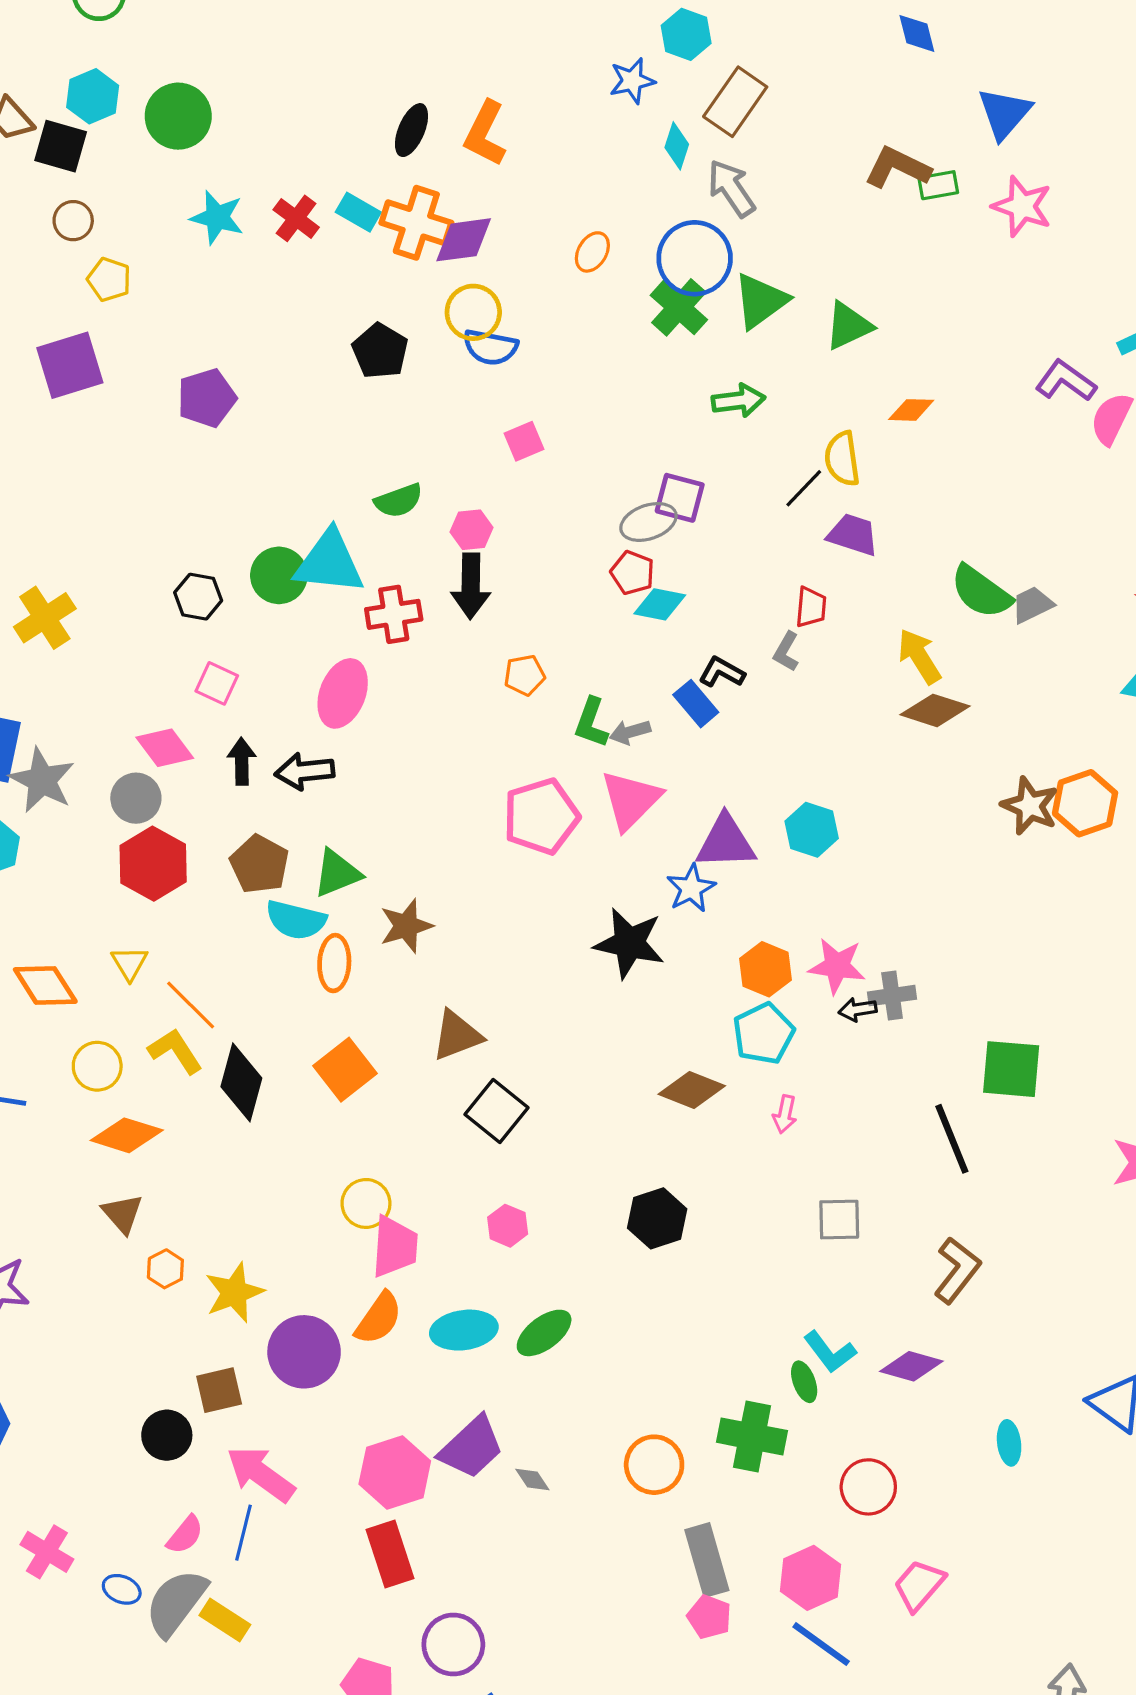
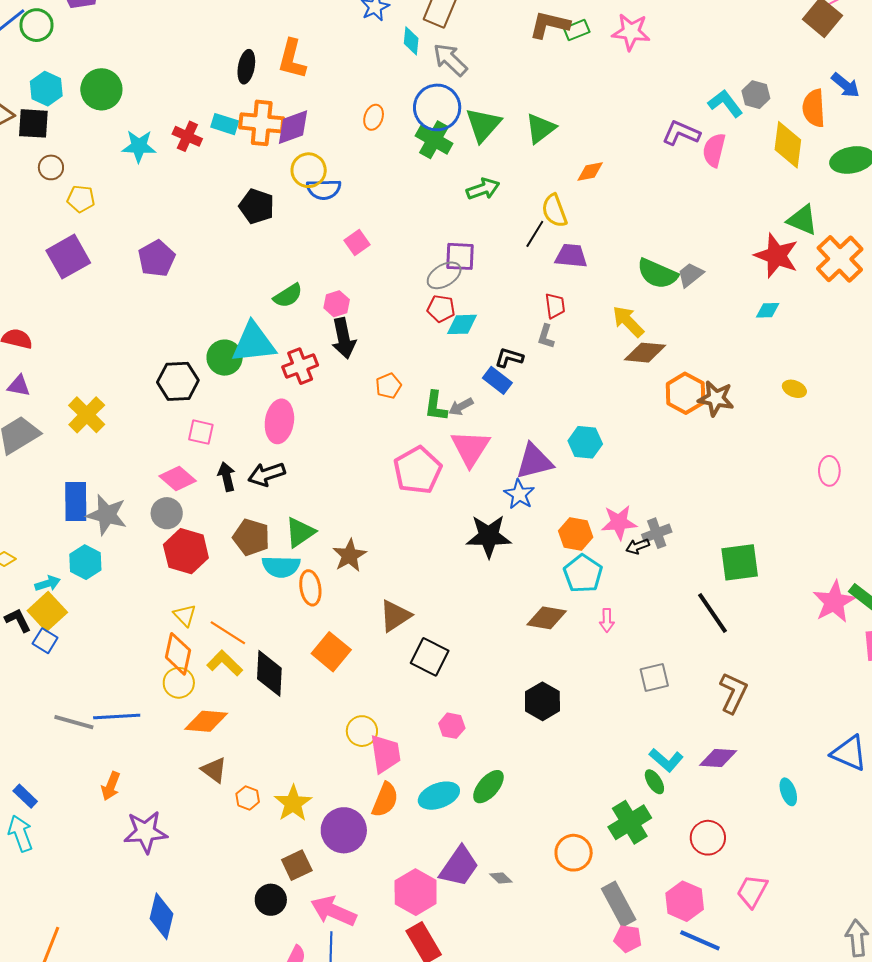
black hexagon: (198, 597) -> (178, 381), size x1.4
orange hexagon: (1085, 803) -> (685, 393), moved
orange diamond: (45, 986) -> (178, 654), moved, turned 57
green cross: (752, 1436) -> (630, 822), turned -30

